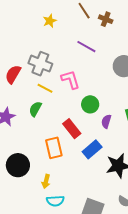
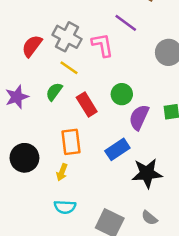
pink L-shape: (71, 80) -> (102, 45), moved
purple semicircle: (106, 121) -> (139, 117), size x1.5
red rectangle: (72, 129) -> (87, 105), moved
yellow arrow: (46, 181) -> (62, 172), moved

